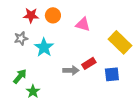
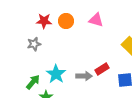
pink triangle: (83, 24) -> (96, 20), moved
cyan star: (44, 47) -> (56, 74), moved

